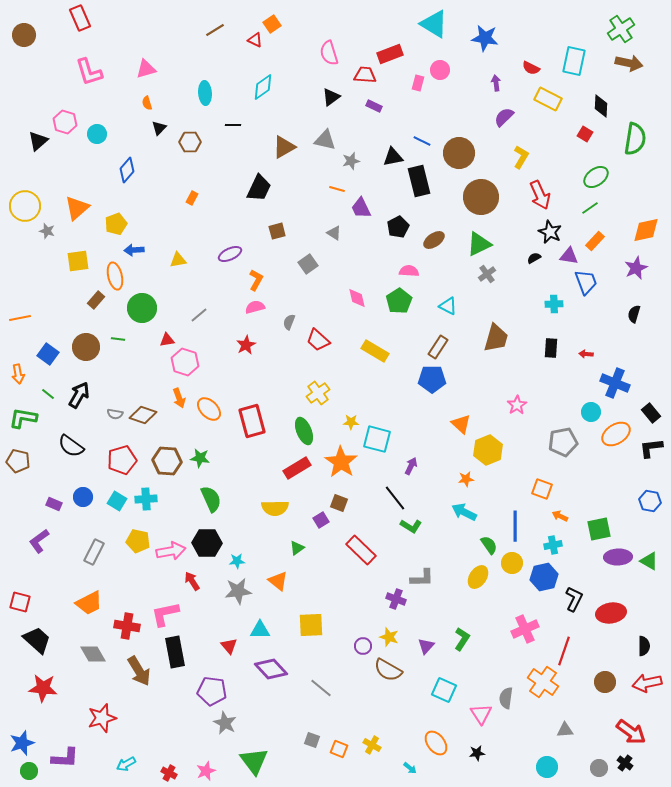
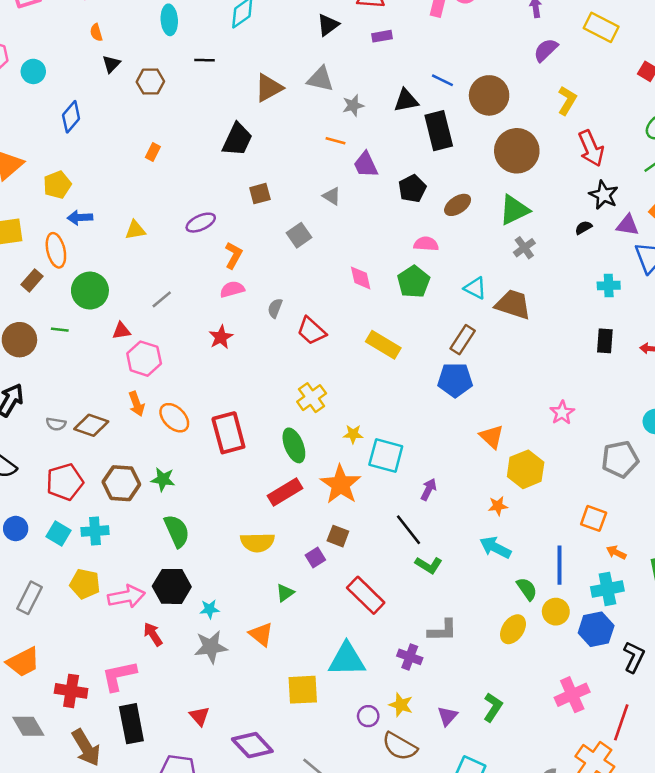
purple rectangle: (374, 106) -> (382, 36), turned -35
brown trapezoid: (496, 338) -> (513, 304), moved, turned -88
cyan cross: (553, 545) -> (607, 589), size x1.4
cyan triangle: (260, 630) -> (347, 659), moved, size x1.5

